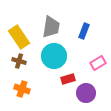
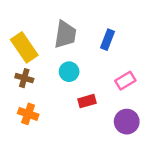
cyan circle: (54, 56) -> (69, 72), size x0.6
purple circle: (86, 93) -> (127, 122), moved

